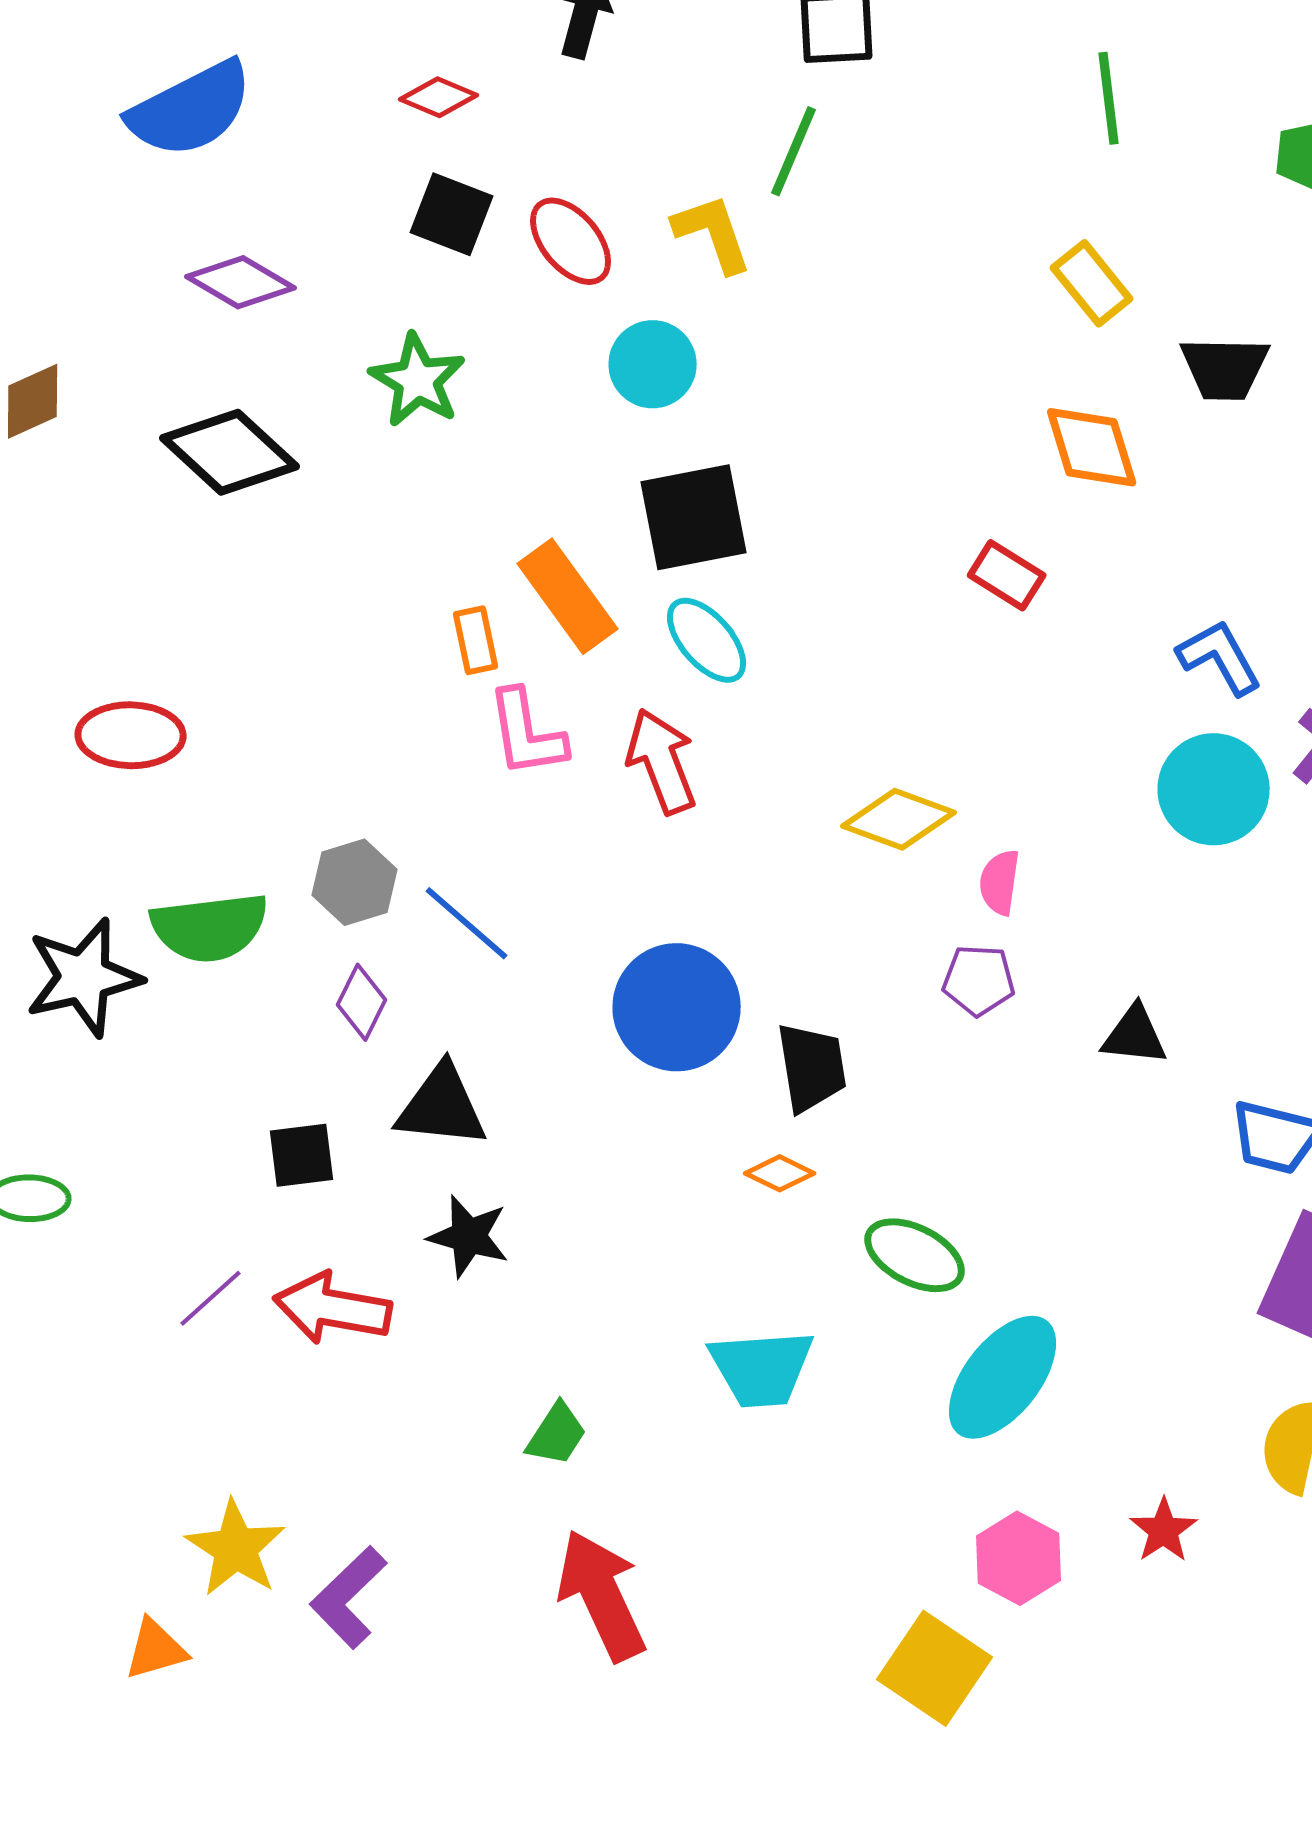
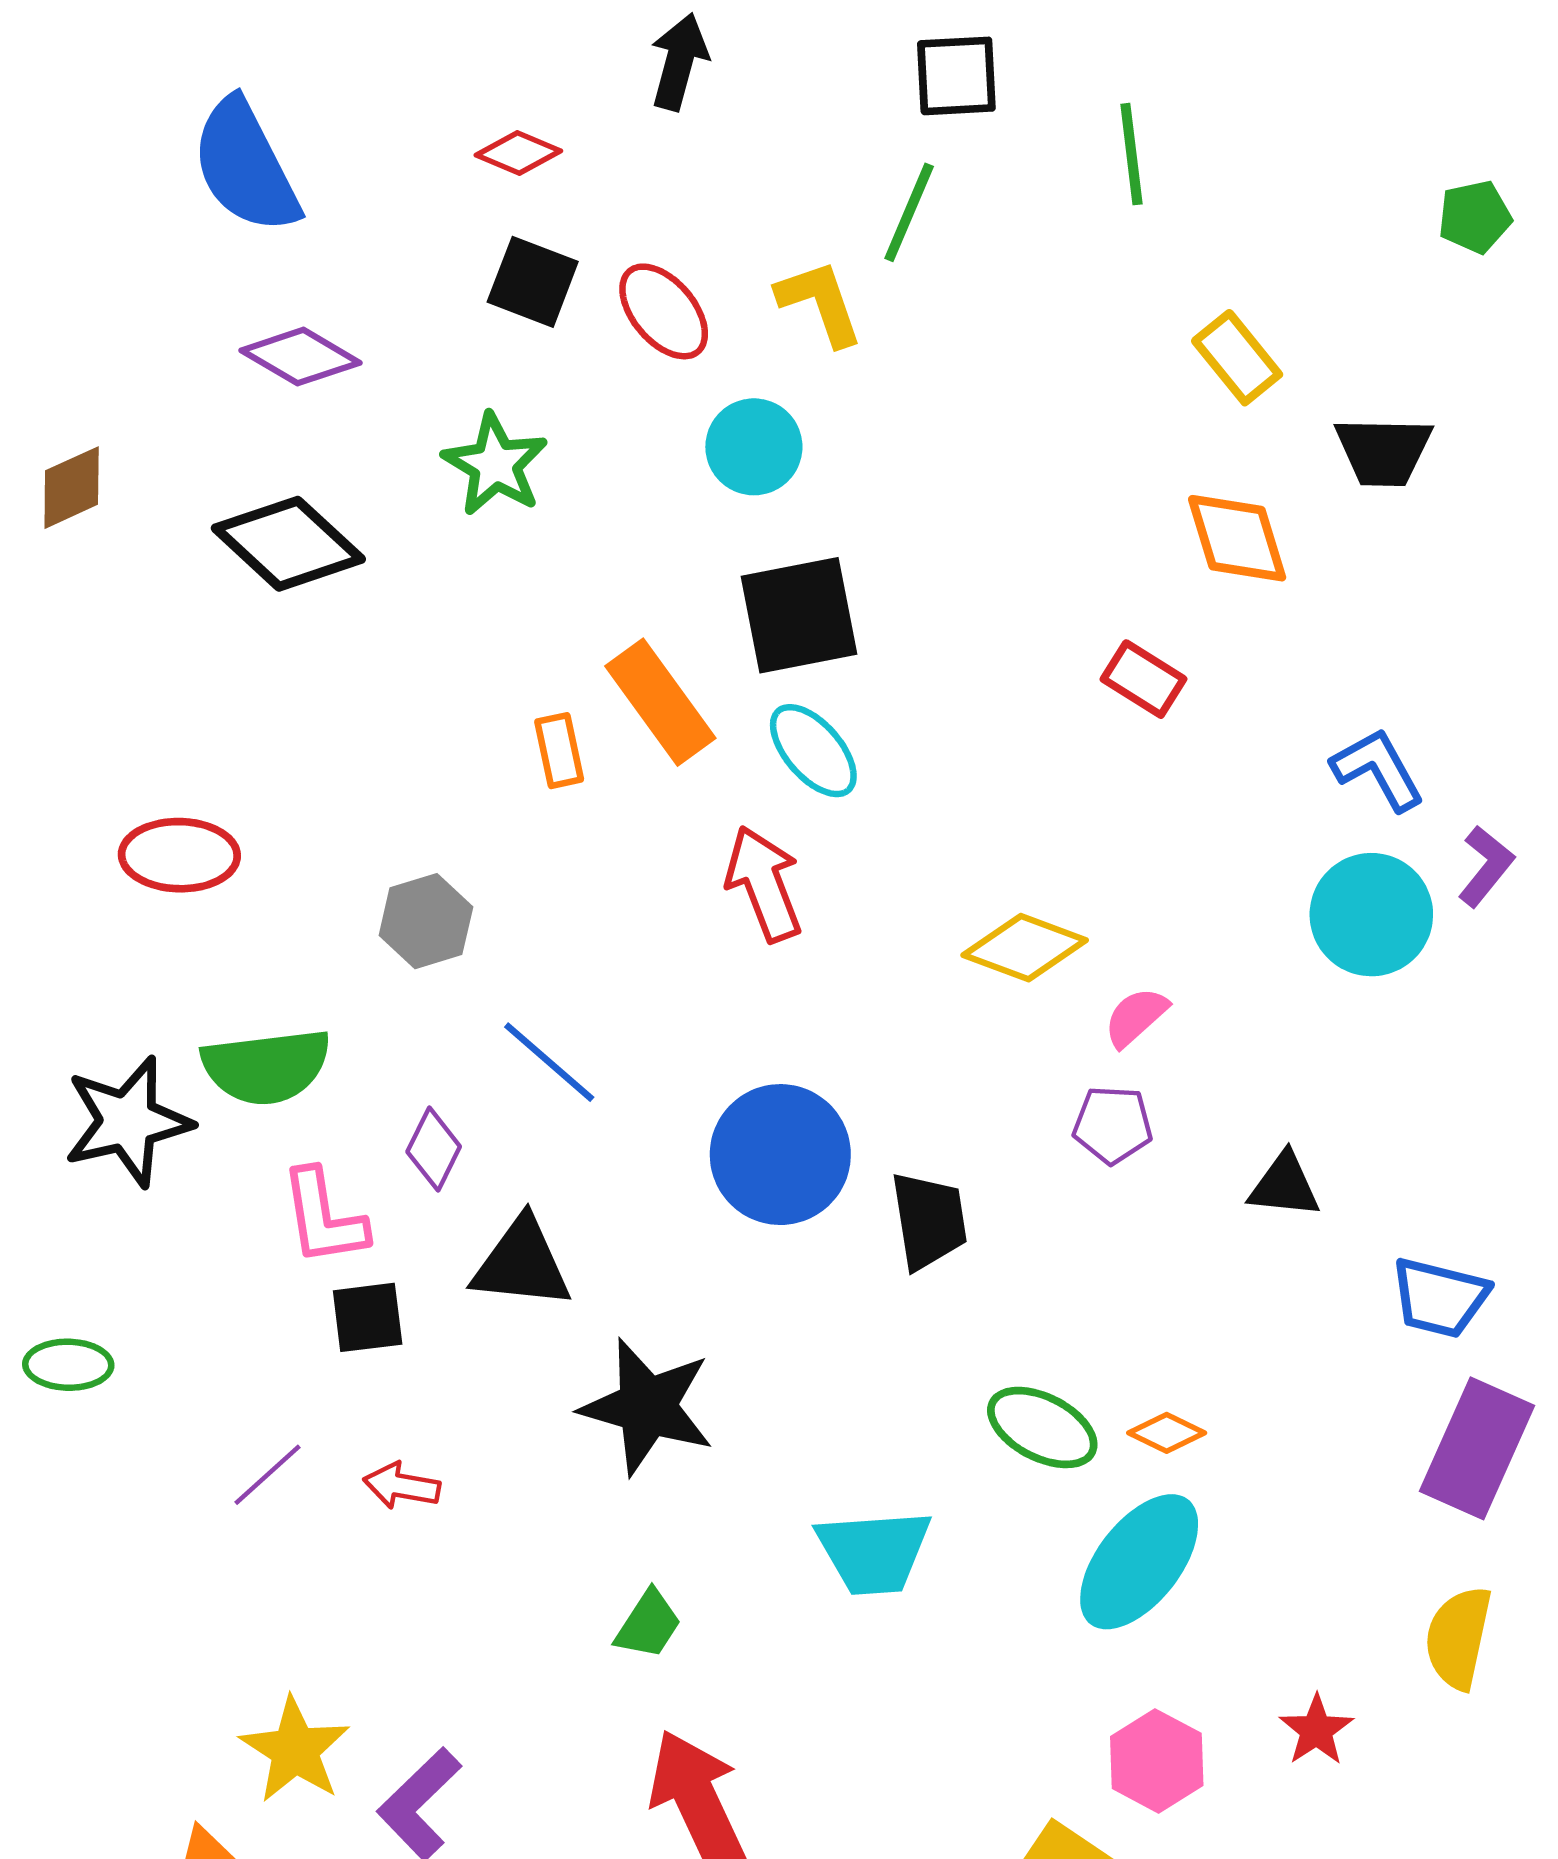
green line: (1109, 98) -> (1131, 154), moved
blue semicircle: (191, 109) -> (245, 166), turned 90
pink L-shape: (527, 733) -> (324, 1217), moved
gray hexagon: (355, 882) -> (426, 921), moved
pink semicircle: (1000, 882) -> (1136, 1017), turned 40
orange diamond: (780, 1173) -> (1167, 1433), moved
black star: (469, 1236) -> (647, 1407), moved, size x1.5
red arrow: (333, 1308) -> (402, 1486), size x0.6

